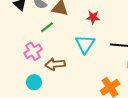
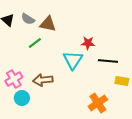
red star: (93, 17) -> (88, 43), moved
pink cross: (33, 51) -> (14, 79), moved

